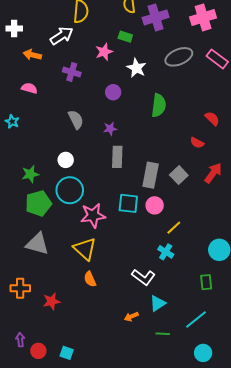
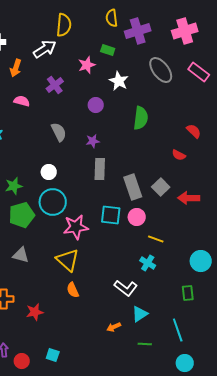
orange arrow: (32, 55) -> (16, 68), turned -84
gray ellipse: (179, 57) -> (161, 70), turned 76
purple cross: (72, 72) -> (55, 85), turned 36
pink semicircle: (29, 88) -> (22, 101), moved
red arrow: (213, 173) -> (189, 198), moved, turned -125
gray rectangle: (151, 175) -> (133, 187), turned -30
yellow line: (174, 228) -> (156, 239), turned 63
gray triangle: (37, 244) -> (21, 255), size x0.7
cyan line: (196, 320) -> (178, 330), turned -70
cyan square: (67, 353) -> (53, 355), moved

